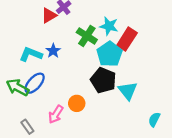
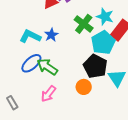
green arrow: (18, 87) -> (47, 67), moved
orange circle: (77, 103) -> (84, 87), moved
gray rectangle: (27, 127) -> (12, 103), moved

